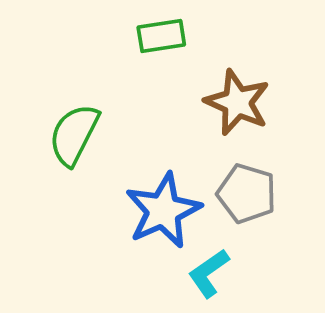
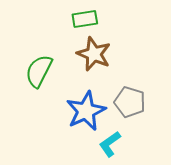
brown star: (237, 102) -> (94, 54), moved

